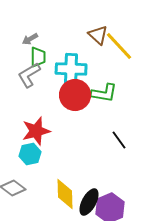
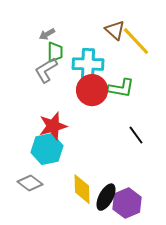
cyan hexagon: (30, 154) -> (47, 149), size x1.4

